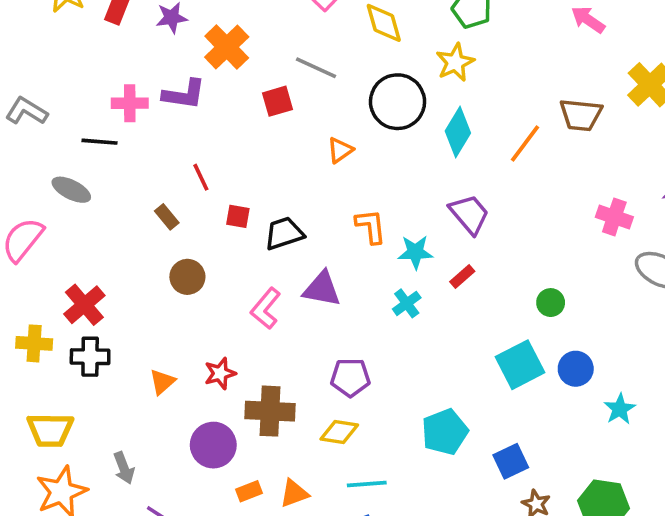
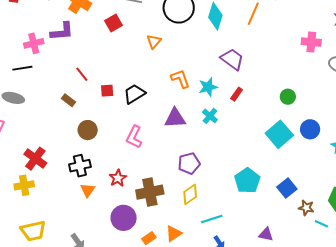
purple triangle: (322, 289) -> (175, 118), moved
yellow cross: (34, 343) -> (24, 185), moved
black cross: (90, 357) -> (80, 166), moved
yellow diamond: (339, 432) -> (190, 194), turned -30

